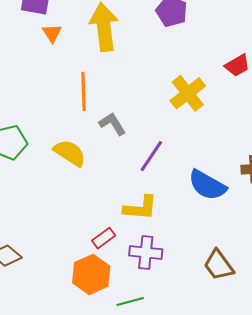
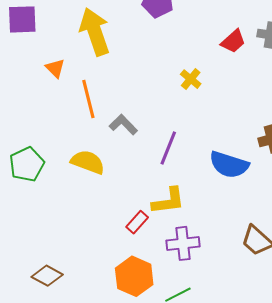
orange triangle: (52, 33) -> (55, 68), moved
yellow cross: (188, 93) -> (191, 79), size x0.6
red rectangle: (104, 238) -> (137, 222), moved

